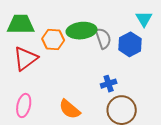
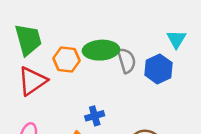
green trapezoid: (21, 24) -> (28, 40), turned 72
blue cross: (109, 84) -> (95, 116), moved

